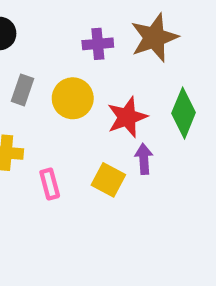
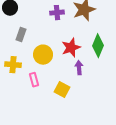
yellow circle: (73, 98) -> (43, 55), moved
yellow square: (108, 180) -> (62, 90), moved

